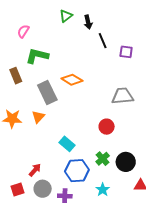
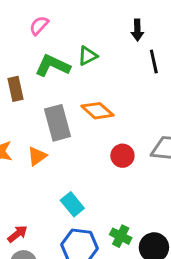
green triangle: (66, 16) -> (88, 56), moved
red circle: (107, 127) -> (122, 156), moved
green cross: (103, 159) -> (121, 236), turned -32

